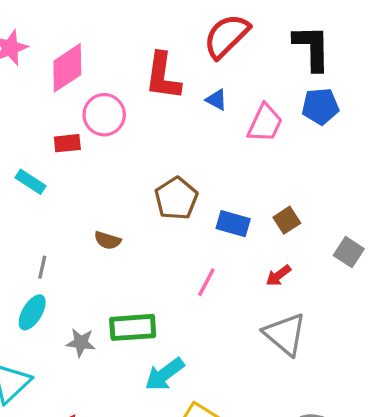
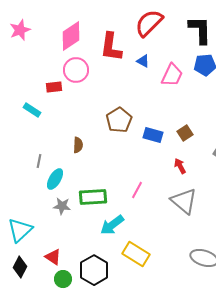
pink diamond: (67, 68) -> (71, 36), moved
brown semicircle: (108, 240) -> (78, 145), turned -105
red arrow: (278, 276) -> (180, 166), turned 98
pink line: (206, 282) -> (137, 190), moved
cyan ellipse: (32, 312) -> (55, 179), moved

